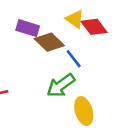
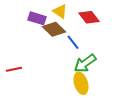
yellow triangle: (75, 19) -> (60, 11), moved
green arrow: (61, 85) -> (85, 63), moved

